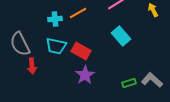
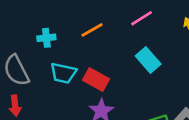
cyan cross: (55, 19) -> (46, 38), moved
red arrow: (32, 66) -> (15, 106), moved

